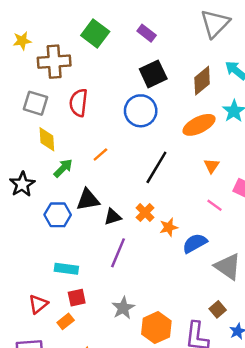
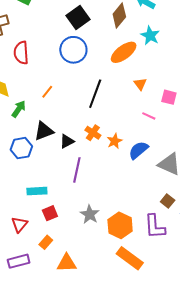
orange rectangle: (66, 321) -> (46, 242), moved

